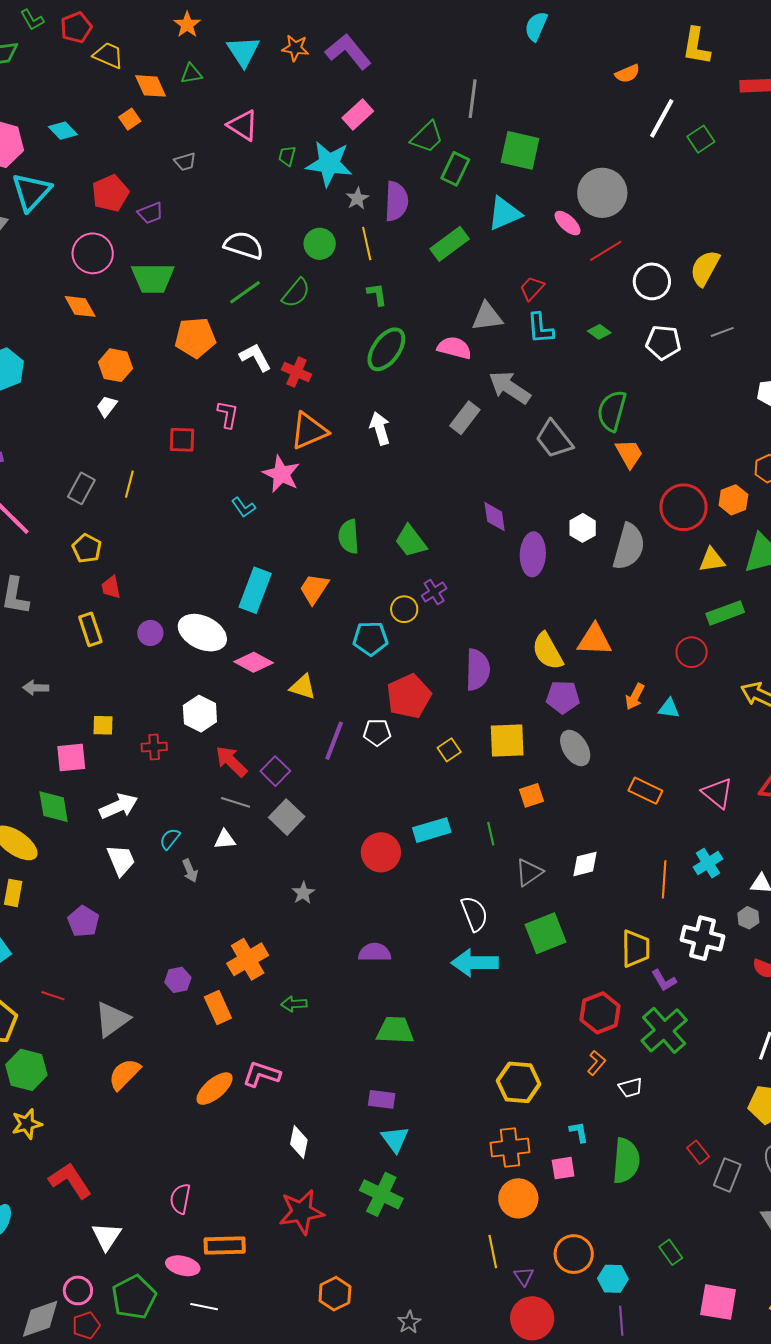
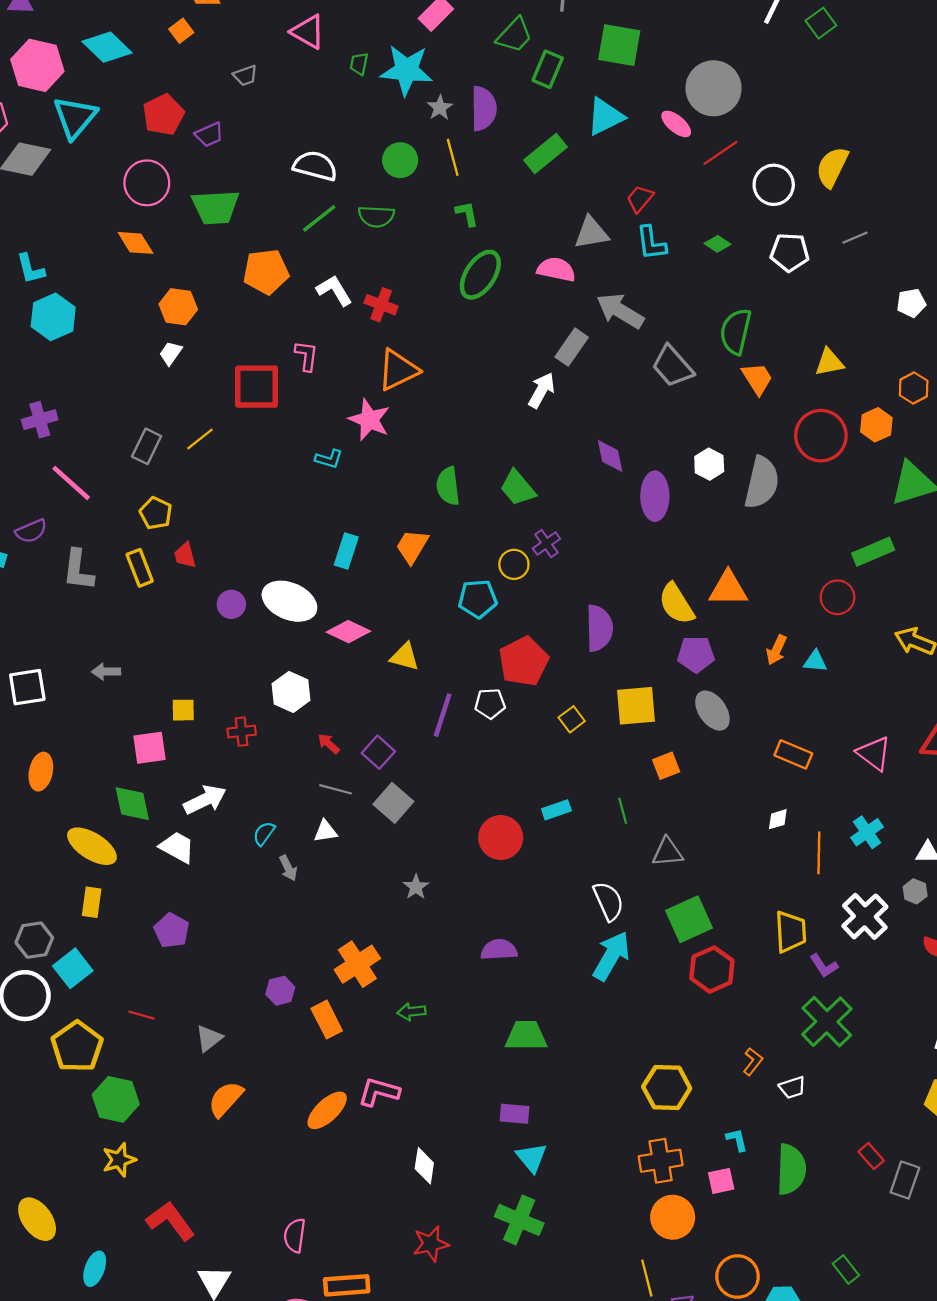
cyan diamond: (63, 131) -> (107, 47), size x1.5
green semicircle: (296, 293) -> (376, 216), turned 56
white arrow: (380, 428) -> (542, 390), moved, turned 48
red square: (182, 440) -> (257, 387), size x1.6
yellow line: (129, 484) -> (200, 439), turned 40
cyan L-shape: (243, 507) -> (329, 459), turned -35
yellow triangle: (712, 560) -> (829, 362), moved
cyan rectangle: (255, 590) -> (346, 551), size x0.7
yellow rectangle: (90, 629) -> (140, 568), moved
red arrow: (231, 761) -> (329, 744), size x0.6
cyan rectangle: (432, 830) -> (556, 810), size x0.7
white trapezoid: (121, 860) -> (177, 847), moved, turned -36
white diamond: (585, 864) -> (778, 819), moved, size x0.7
gray triangle: (529, 872) -> (667, 852), turned 32
white cross: (703, 938) -> (865, 916), turned 36
cyan arrow: (475, 963) -> (611, 956), turned 123
red hexagon: (600, 1013) -> (712, 970), moved
gray triangle: (112, 1019) -> (209, 1038), size x0.7
red star: (301, 1212) -> (431, 1244), size x0.7

